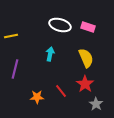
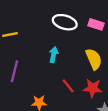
red star: (85, 84) -> (93, 88), turned -30
red line: (61, 91) -> (68, 86), moved

